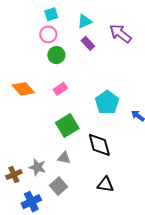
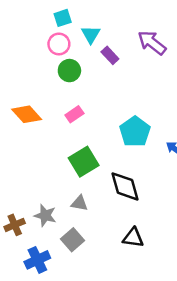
cyan triangle: (85, 21) -> (91, 34), moved, turned -35

